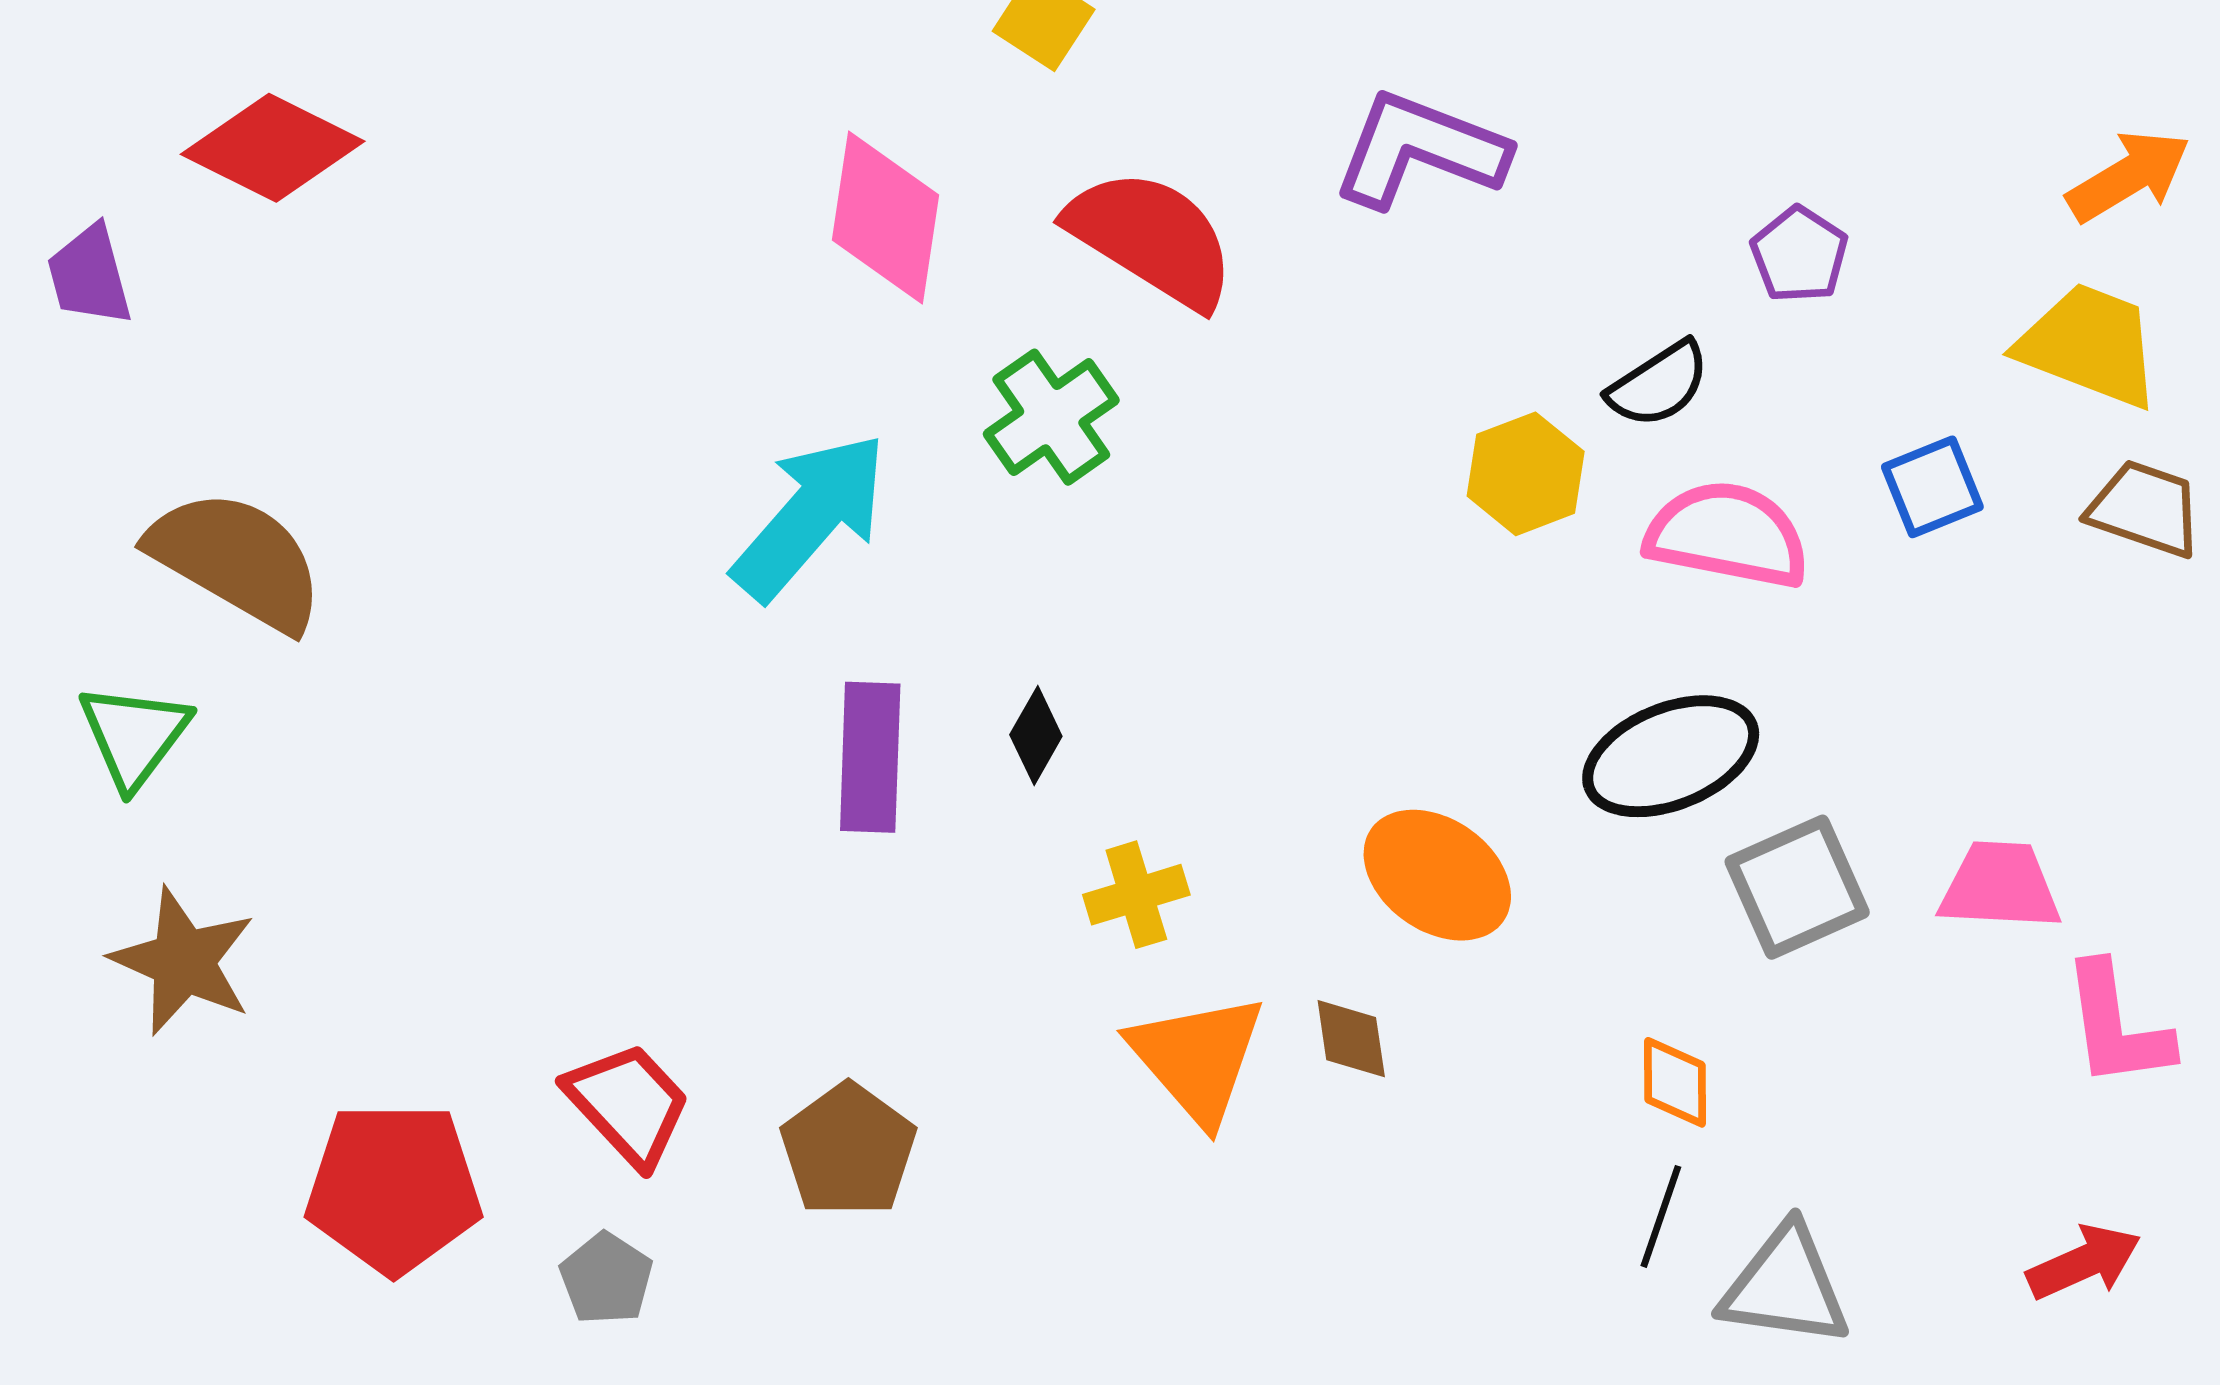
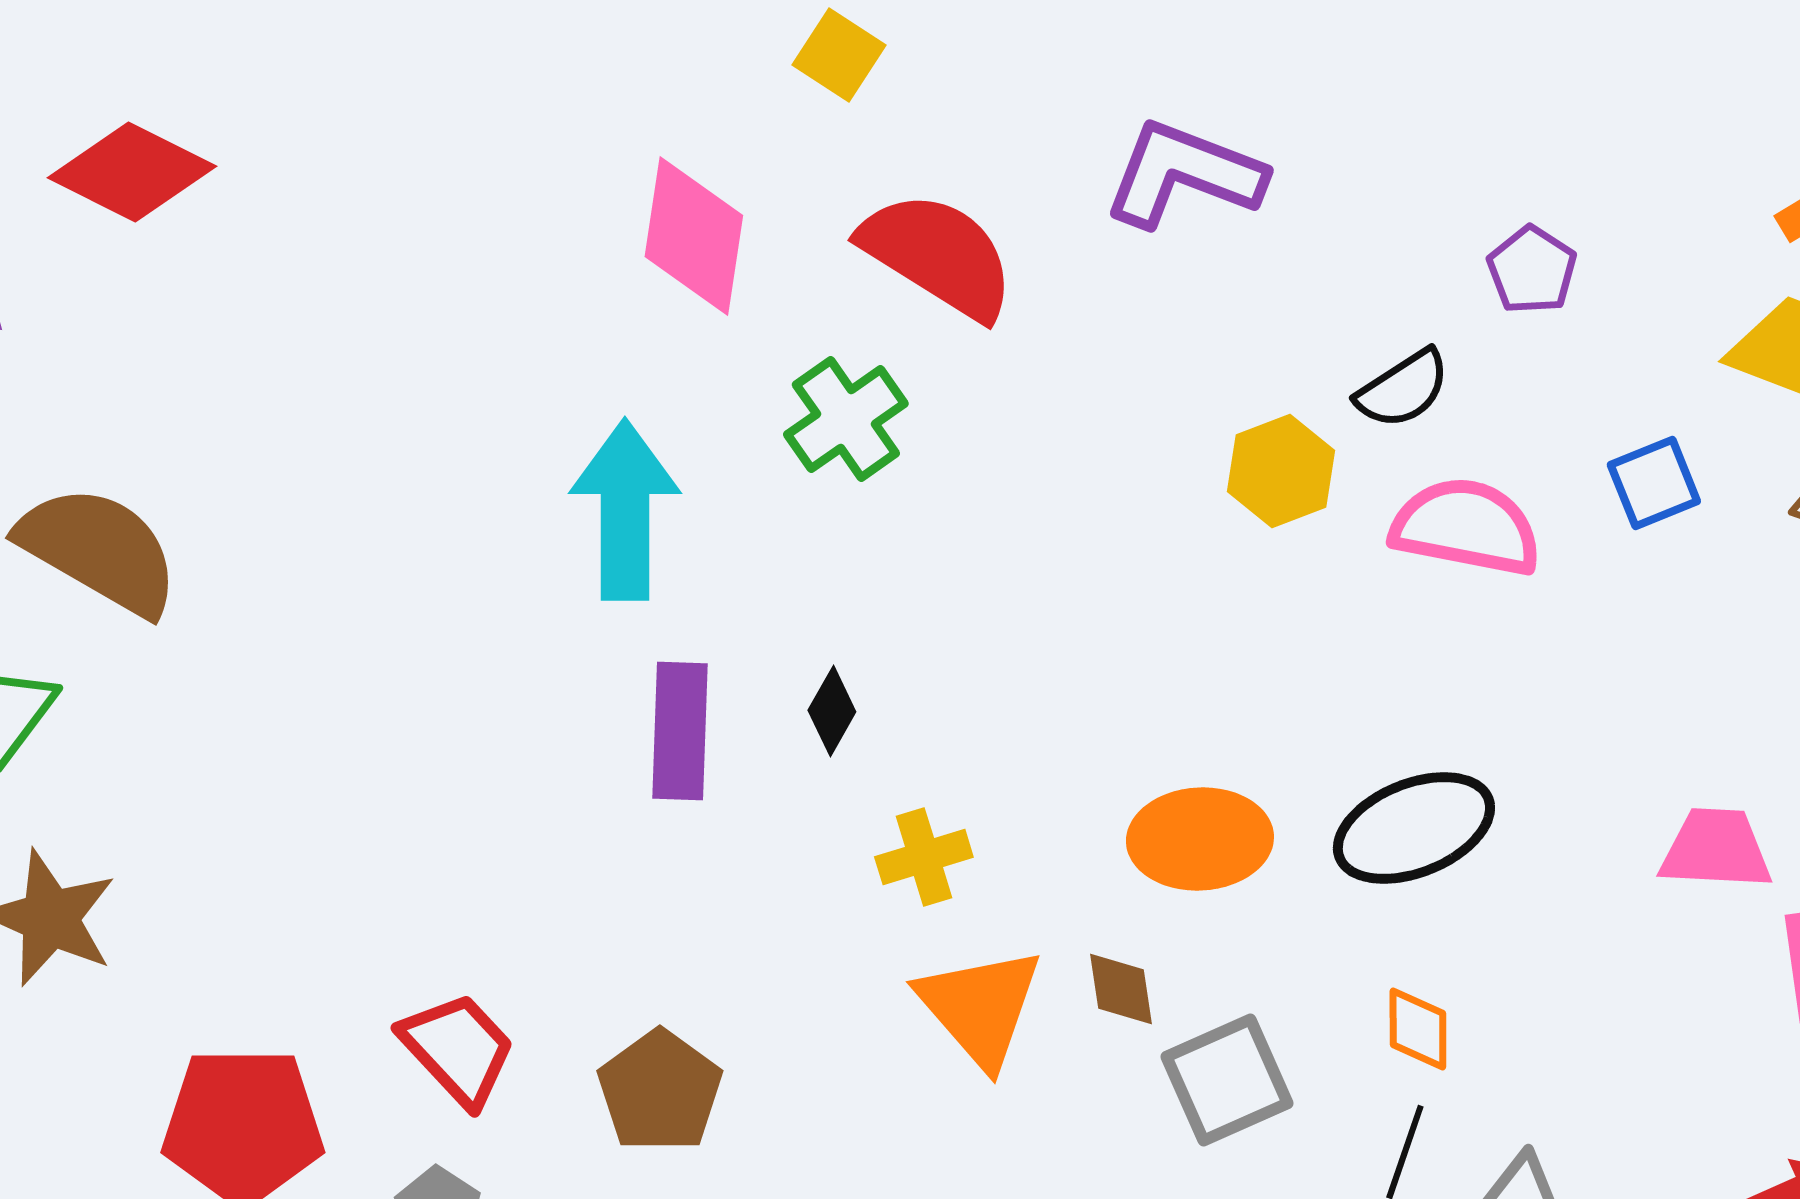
cyan arrow: (810, 516) -> (625, 510), turned -41
black ellipse: (1671, 756) -> (1414, 828), moved
orange ellipse: (1437, 875) -> (1200, 839), turned -38
gray square: (1797, 887) -> (1227, 1080), moved

